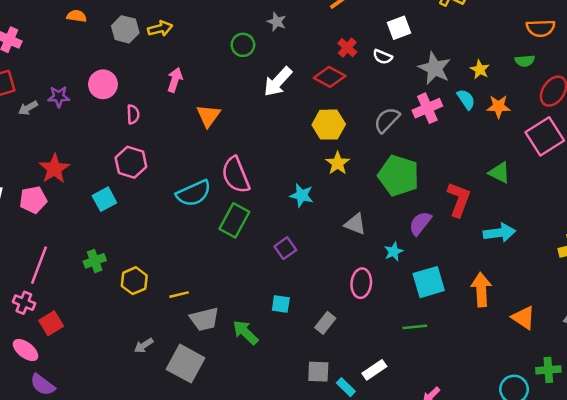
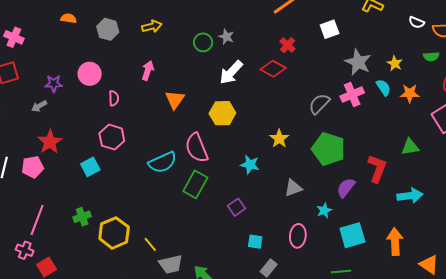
gray star: (277, 22) -> (226, 37), moved
yellow arrow: (160, 29) -> (152, 26), moved
white semicircle: (383, 57) -> (417, 22), moved
gray arrow: (28, 108) -> (39, 106), moved
yellow hexagon: (329, 125) -> (222, 113), moved
green triangle: (499, 173) -> (410, 147), turned -36
gray triangle: (355, 224) -> (293, 188), turned -42
yellow hexagon: (134, 281) -> (114, 233), size x1.4
yellow line: (179, 295) -> (150, 244), turned 63
cyan square: (281, 304) -> (255, 242), moved

